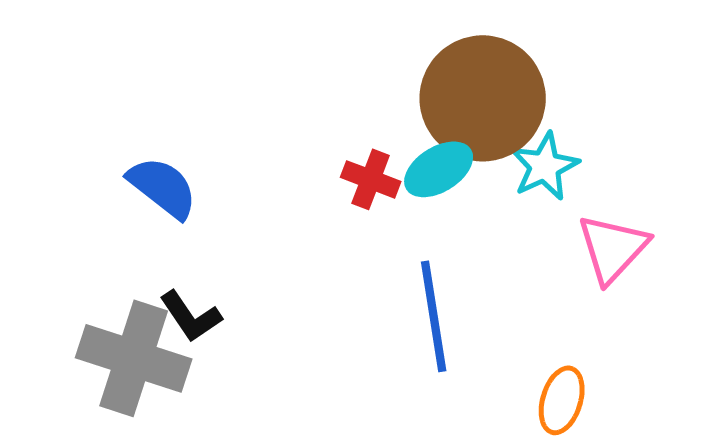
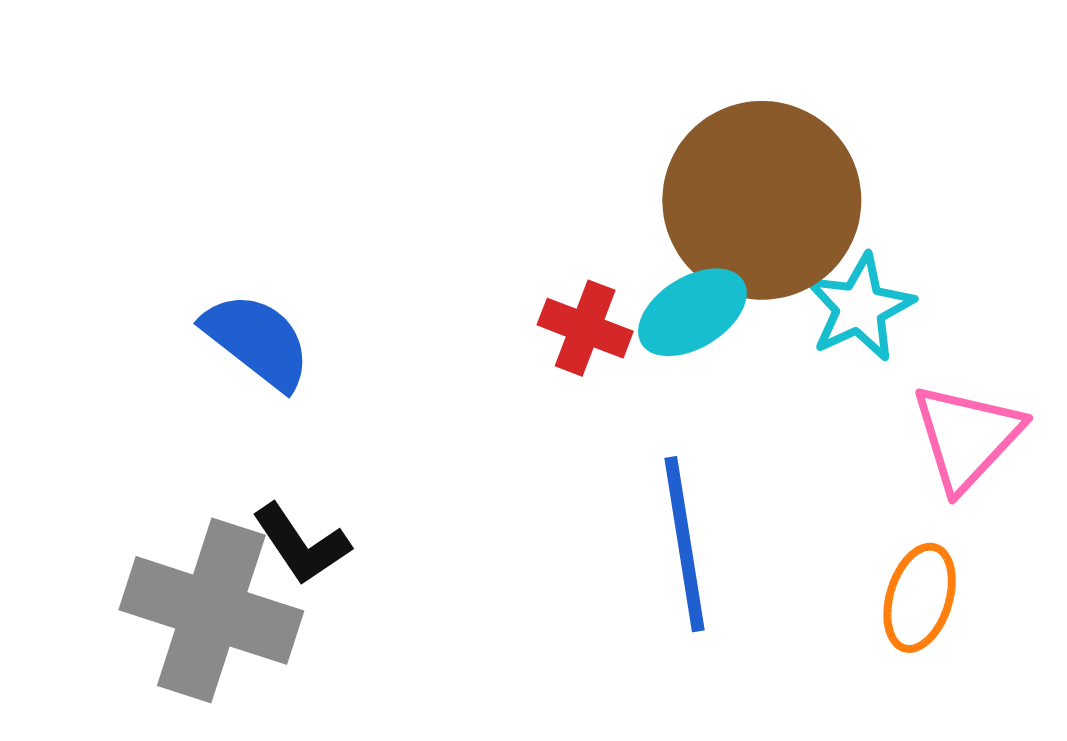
orange ellipse: (562, 400) -> (920, 598), moved

